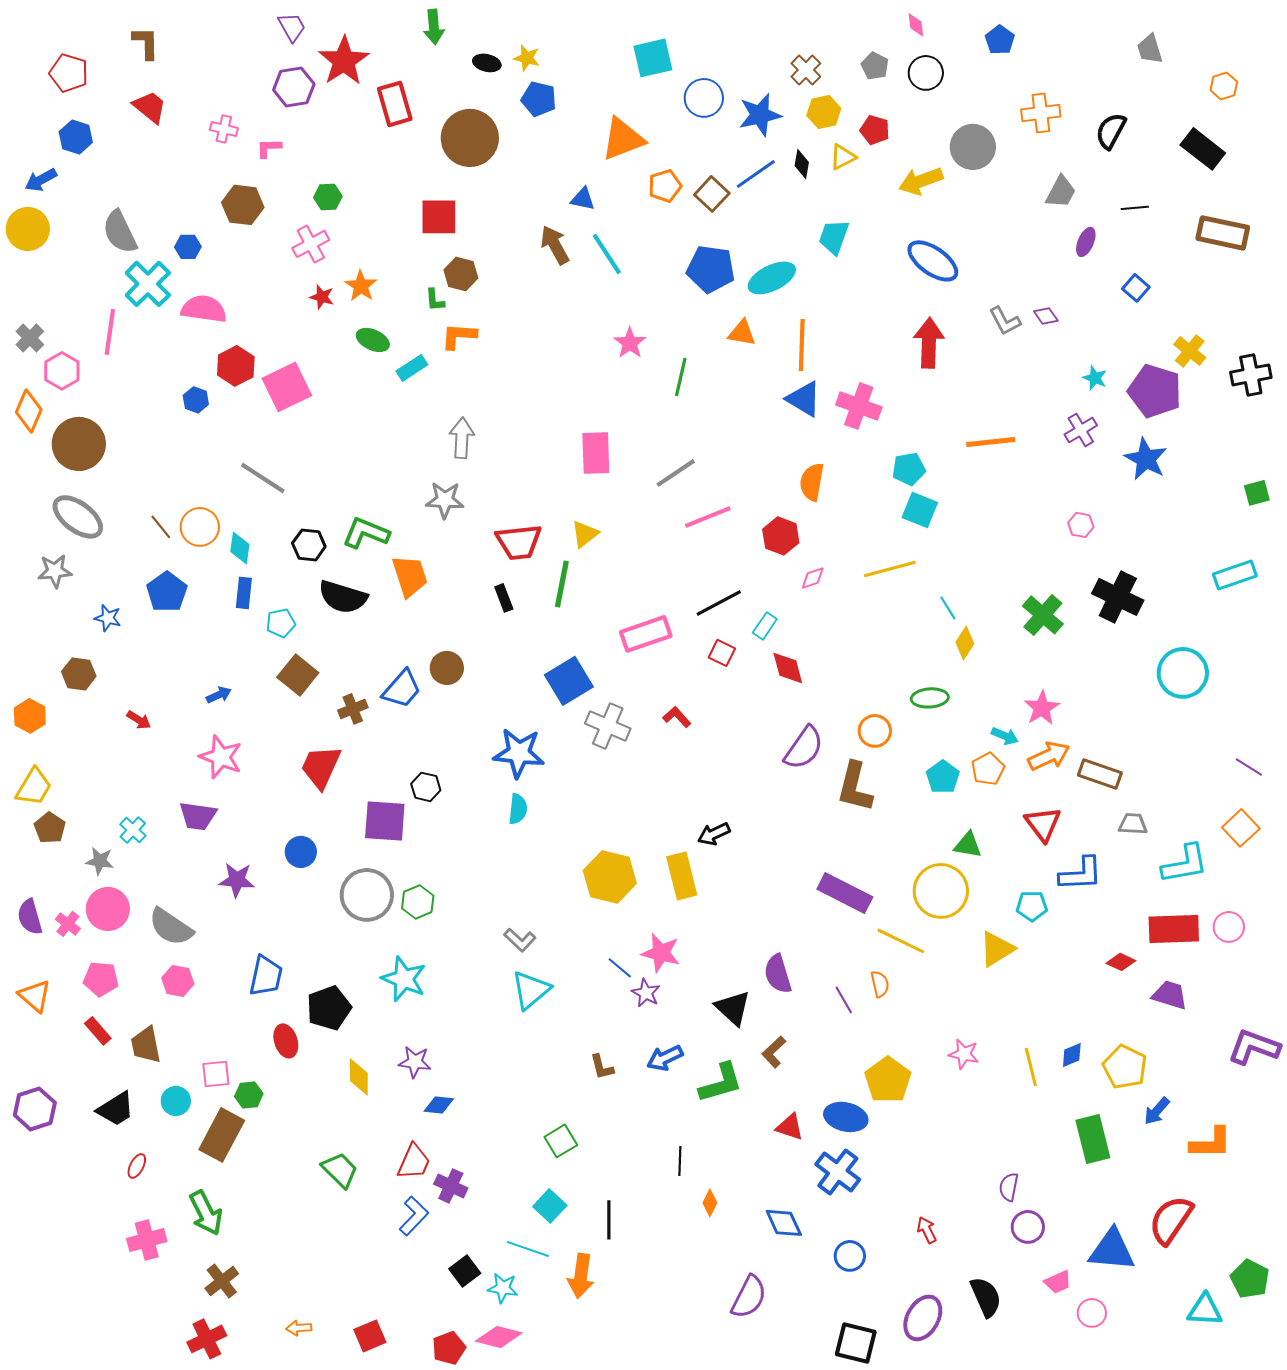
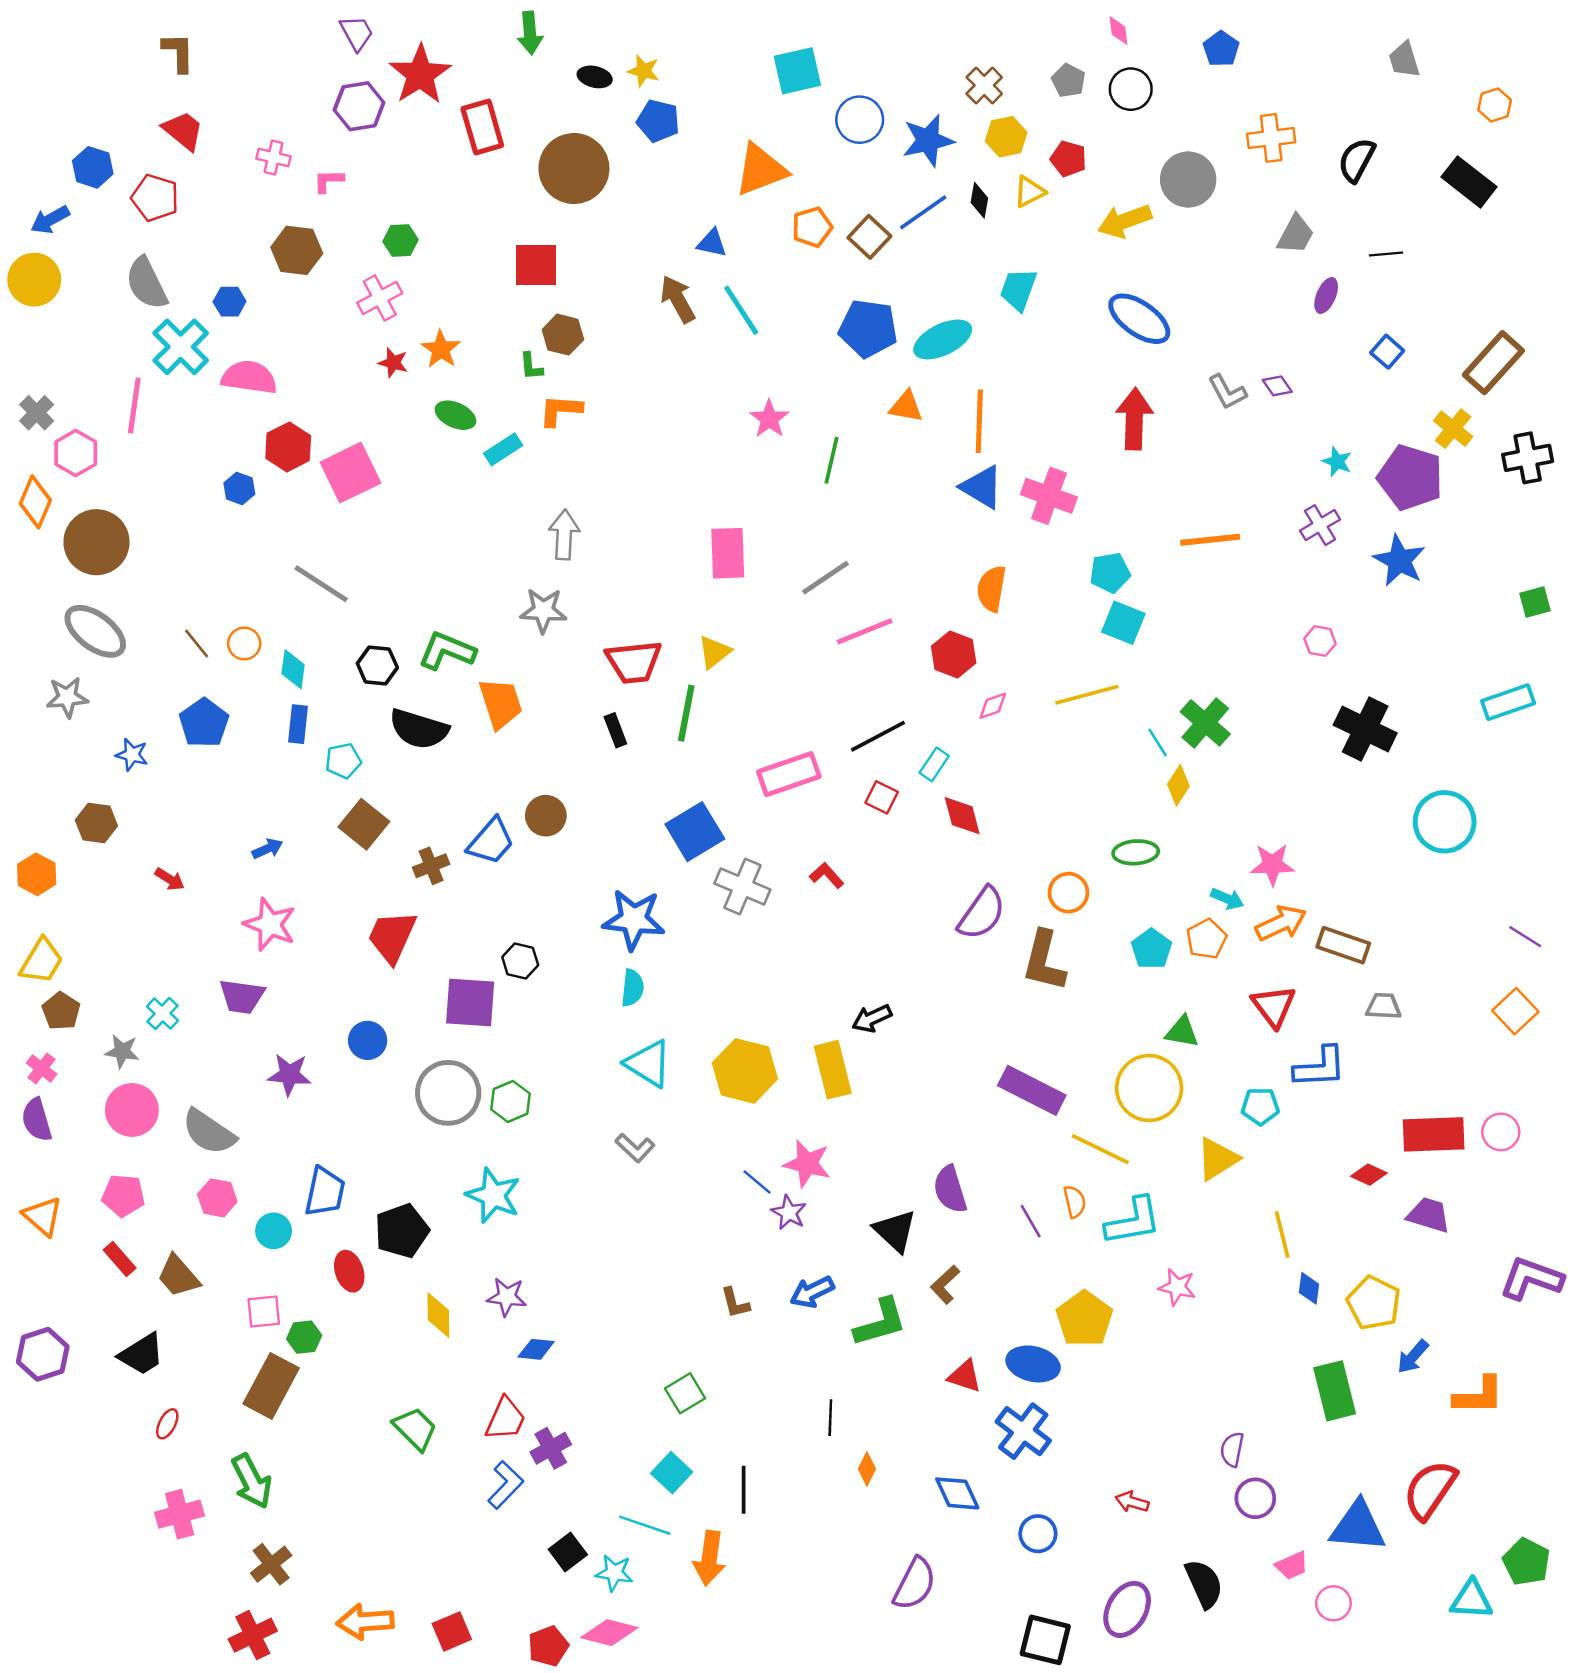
red pentagon: (69, 73) -> (155, 198), moved
brown rectangle: (1223, 233) -> (1493, 363), moved, turned -60
orange circle: (200, 527) -> (244, 644), size x0.7
green cross: (1043, 615) -> (1205, 723), moved
pink star: (1042, 708) -> (1272, 865), turned 30
cyan L-shape: (1185, 864) -> (1133, 1221), moved
pink cross: (68, 924) -> (42, 1068), moved
cyan triangle: (531, 990) -> (648, 1064), moved, turned -48
brown trapezoid: (146, 1045) -> (178, 1276), turned -30
blue diamond: (1072, 1055) -> (1309, 1288), turned -60
yellow line: (1031, 1067) -> (1282, 1235), moved
cyan circle: (176, 1101) -> (274, 1231), moved
purple cross: (451, 1186) -> (551, 1448), turned 36
red arrow: (927, 1230) -> (1132, 1502), turned -48
orange arrow: (299, 1328) -> (365, 1622), size x1.8

